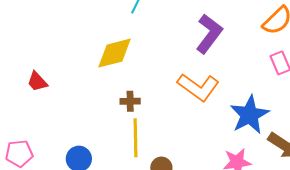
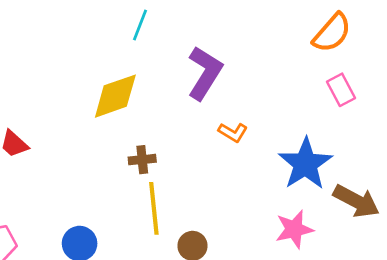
purple L-shape: (209, 34) -> (205, 73), moved
orange L-shape: (198, 87) -> (233, 132), size x0.5

